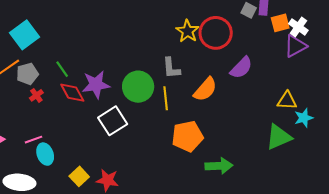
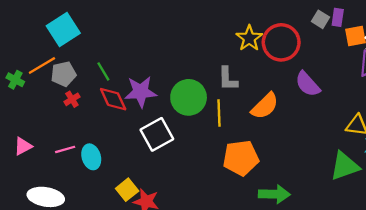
purple semicircle: (241, 68) -> (308, 84), turned 90
cyan ellipse: (45, 154) -> (91, 157), moved
yellow square: (79, 176) -> (127, 190), moved

